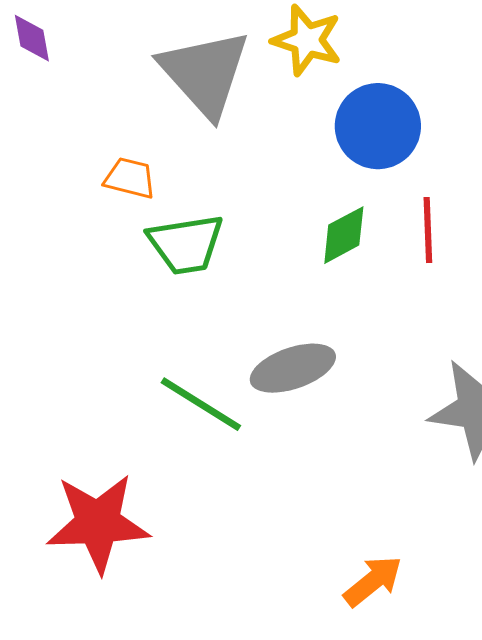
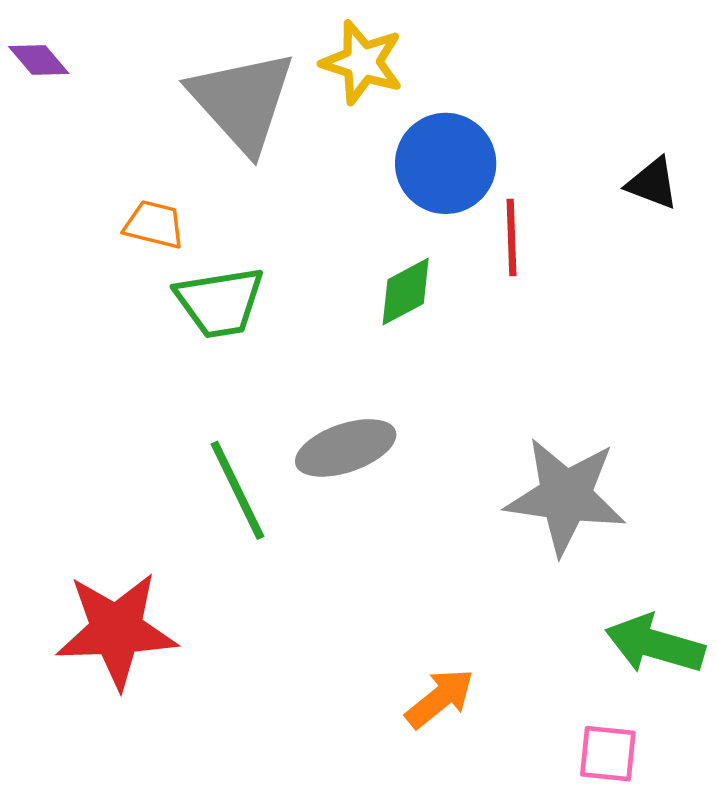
purple diamond: (32, 38) -> (39, 60), turned -30
red line: (428, 230) -> (511, 237), moved
green line: (201, 404) -> (237, 490), turned 32

